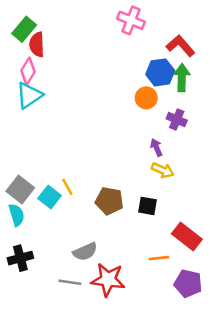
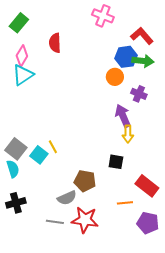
red semicircle: (37, 44) -> (55, 43), moved
green arrow: (182, 78) -> (143, 61), turned 95
purple arrow: (156, 147) -> (123, 116), size x1.6
yellow arrow: (163, 170) -> (128, 134), turned 66
brown pentagon: (109, 201) -> (85, 181), moved

